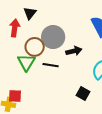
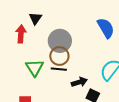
brown circle: (35, 47) -> (59, 56), moved
black arrow: (74, 51) -> (79, 82), moved

